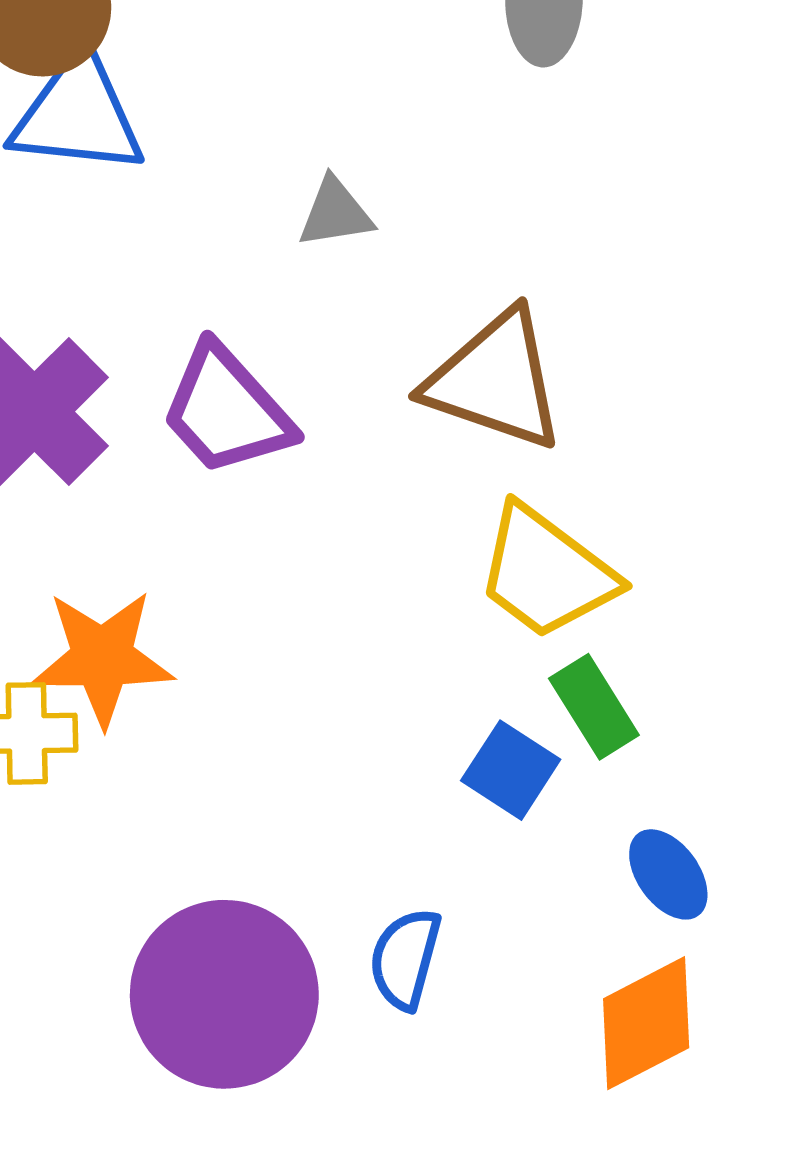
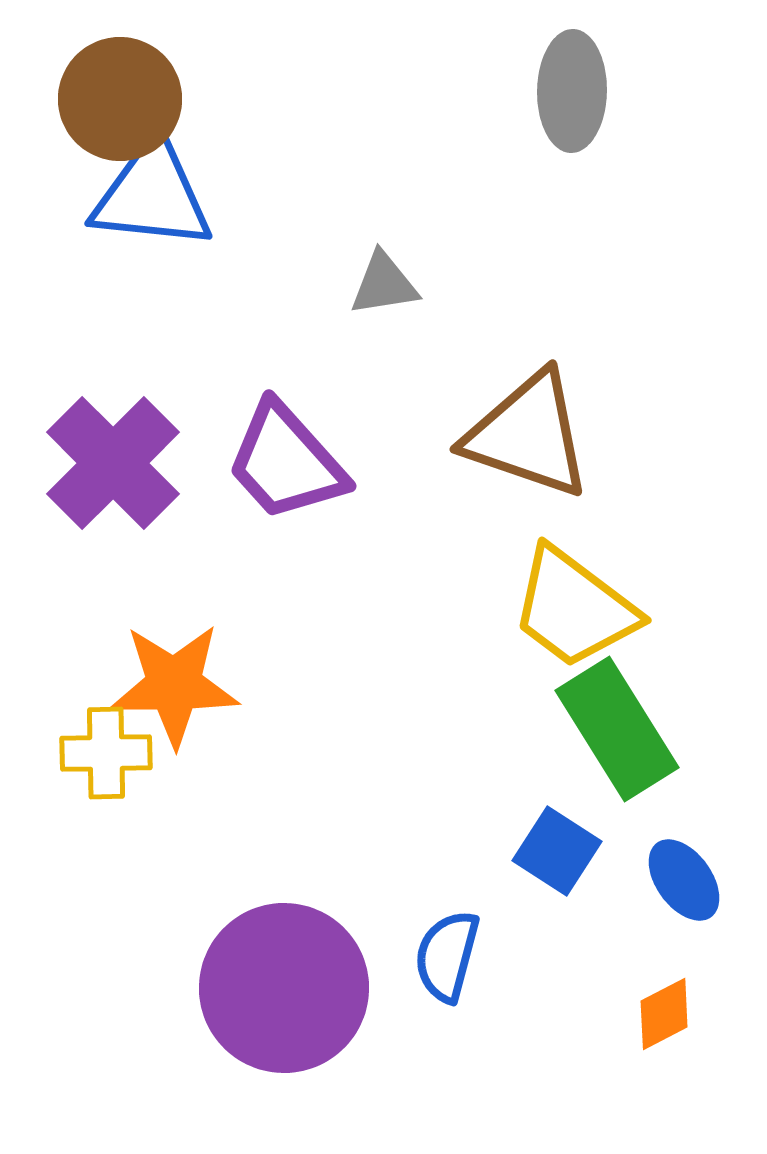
green rectangle: (594, 707) -> (617, 729), size x1.5
blue square: (511, 770) -> (557, 851), moved
orange diamond: (646, 1023) -> (664, 1014), size x0.6

